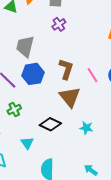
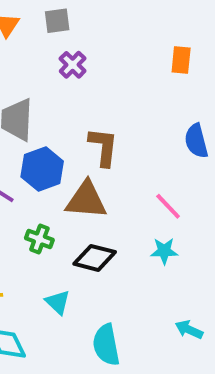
pink line: (92, 75) -> (168, 206), moved
brown triangle: (70, 97) -> (86, 200), moved, turned -35
green cross: (14, 109) -> (39, 239), moved, turned -32

